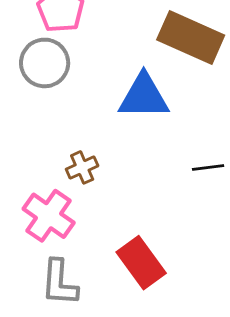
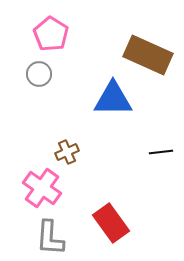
gray circle: (45, 63) -> (39, 74), size x0.7

